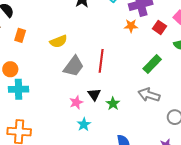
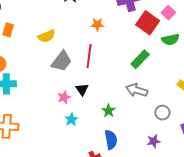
orange star: (131, 26) -> (97, 24), moved
red square: (160, 27) -> (148, 23), size x1.6
green star: (113, 104) -> (109, 111), moved

